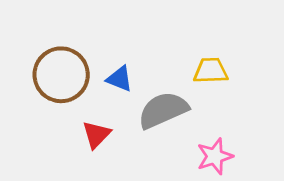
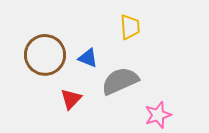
yellow trapezoid: (211, 71) -> (130, 27), moved, turned 88

